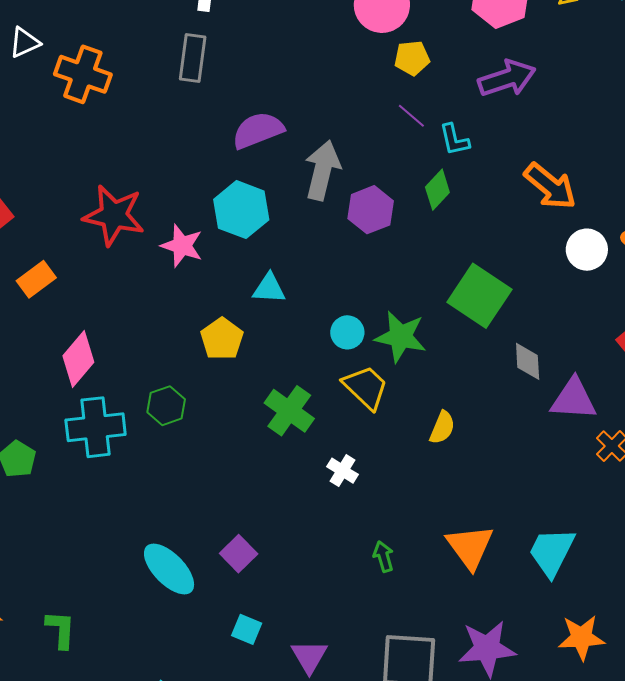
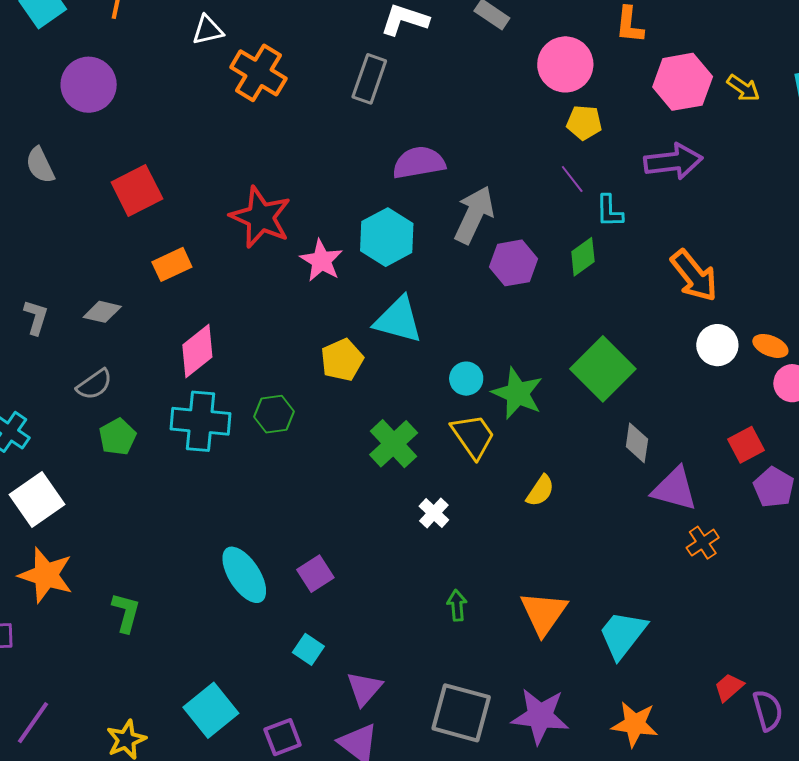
cyan triangle: (269, 288) -> (398, 320), size x1.5

